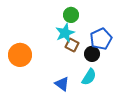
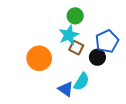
orange circle: (20, 55) -> (39, 58), moved
cyan semicircle: (89, 77) -> (82, 82), moved

